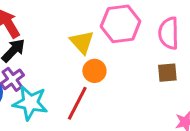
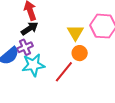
cyan star: (30, 103) -> (33, 65), turned -30

